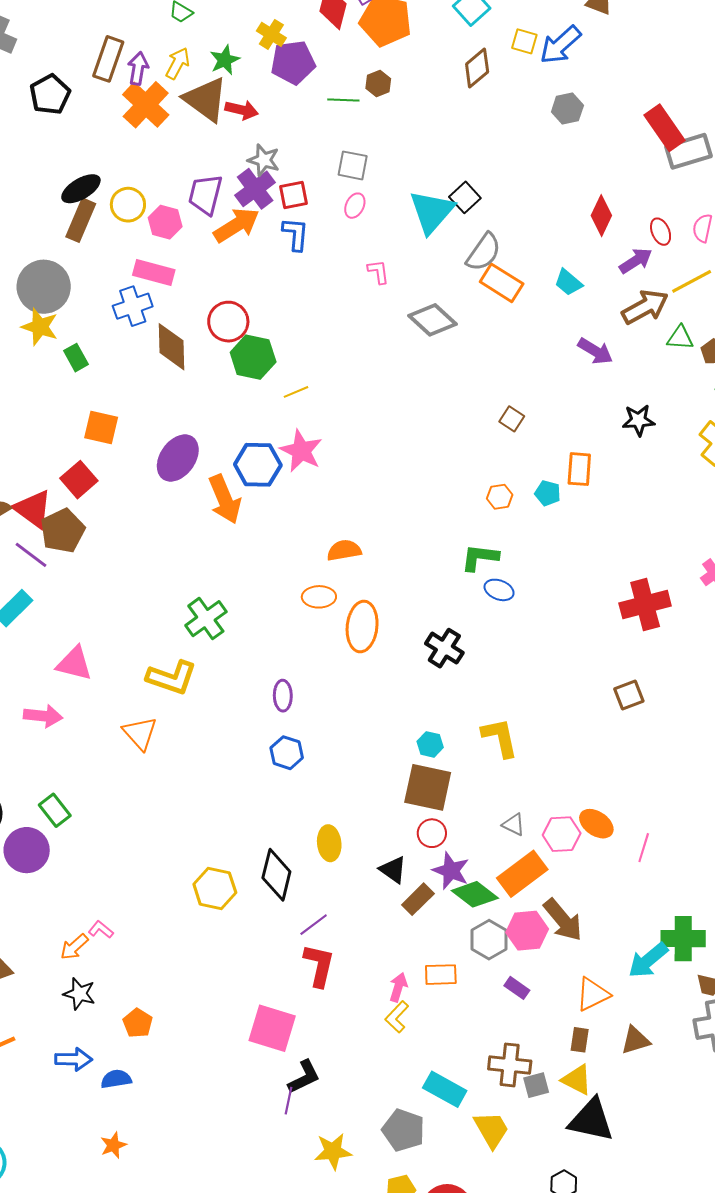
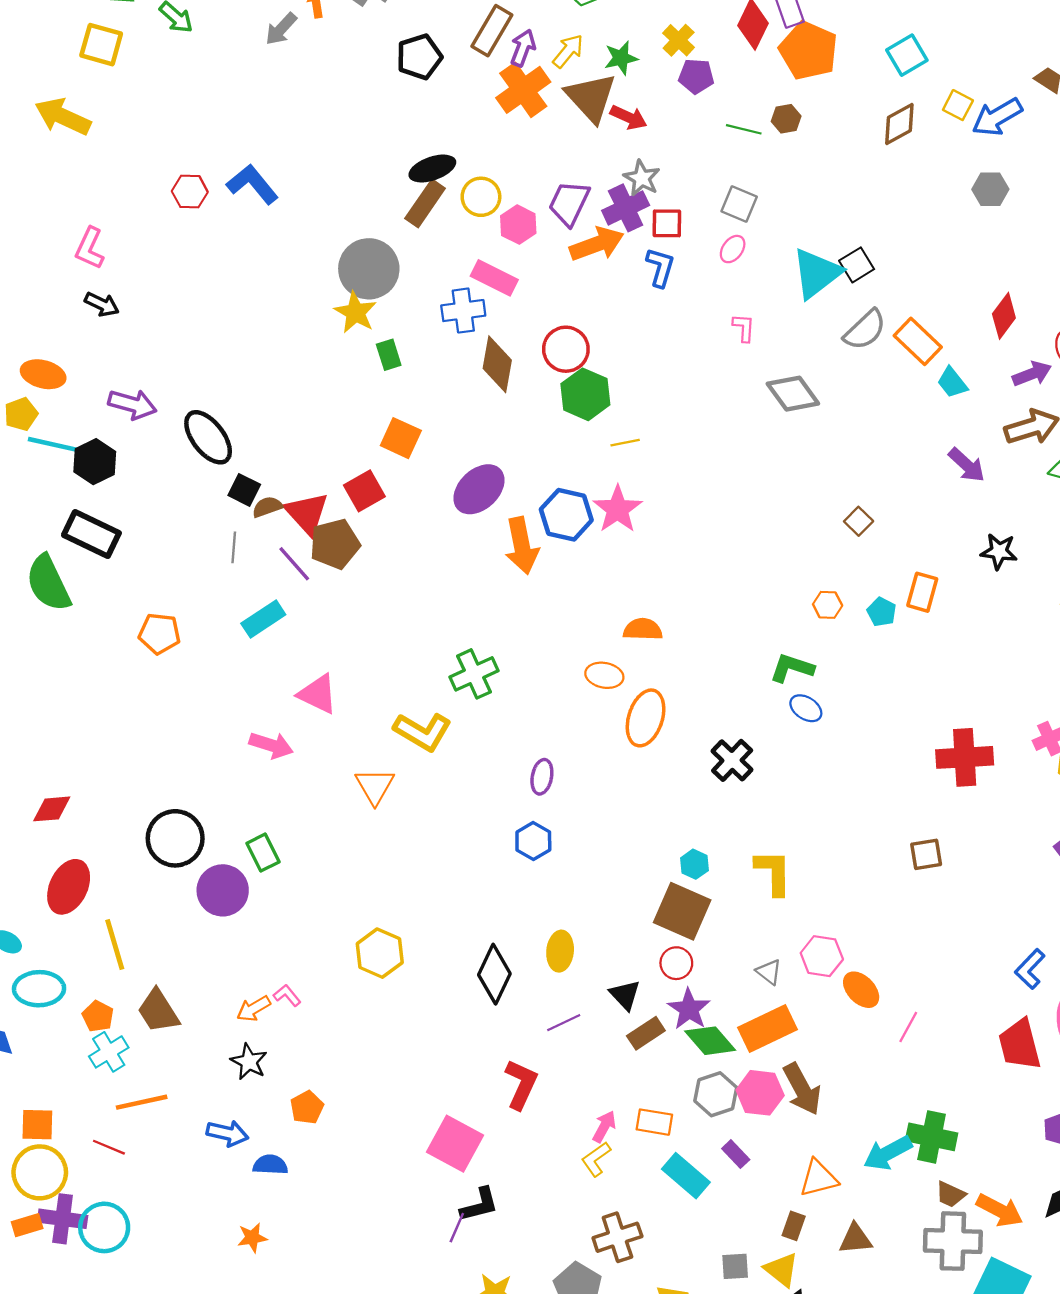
purple pentagon: (293, 62) -> (696, 76), size x0.7
orange rectangle: (502, 283) -> (918, 341), moved
pink hexagon: (562, 834) -> (822, 956), moved
yellow hexagon: (215, 888) -> (380, 953), moved
purple line: (314, 925) -> (564, 1023), moved
brown cross: (510, 1065) -> (617, 1237), moved, turned -36
cyan rectangle: (445, 1089) -> (686, 1176), moved

